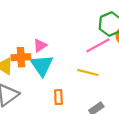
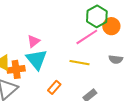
orange cross: (21, 57) -> (16, 69), moved
orange rectangle: (58, 97) -> (54, 87), turned 48

